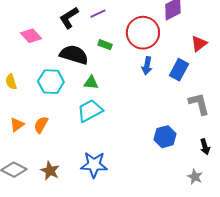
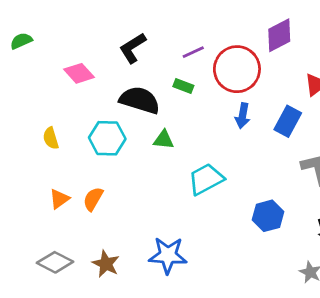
purple line: (98, 14) -> (193, 52), moved
cyan trapezoid: (90, 111) -> (206, 179), moved

